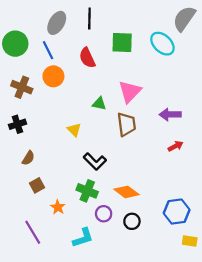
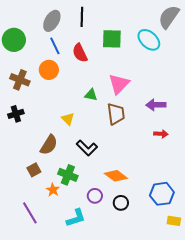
blue line: (48, 50) -> (55, 46), moved
red arrow: (176, 146) -> (161, 134), turned 32
brown semicircle: (28, 158) -> (49, 145), moved, size x1.5
green cross: (87, 191) -> (68, 175), moved

